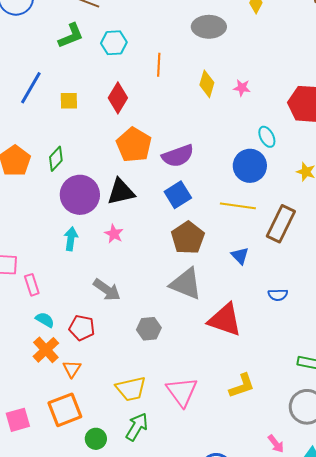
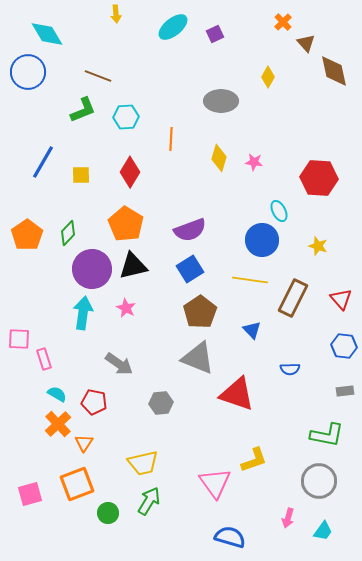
orange pentagon: (134, 145) -> (126, 224), moved
cyan arrow: (71, 239) -> (83, 313), size x1.4
pink triangle: (182, 392) -> (215, 483), moved
pink arrow: (276, 444) -> (288, 518), turned 54

